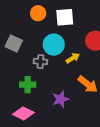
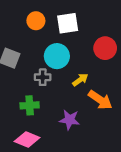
yellow arrow: (73, 58) -> (80, 80), moved
purple star: (61, 99) -> (69, 120), turned 30

